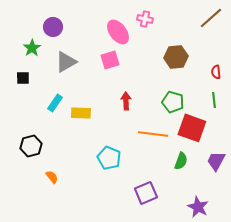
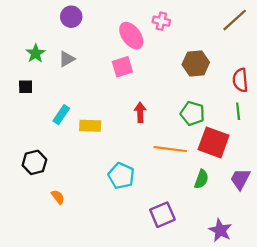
purple circle: (53, 27) -> (71, 17), moved
gray triangle: (66, 62) -> (67, 59), moved, size x0.7
red semicircle: (216, 72) -> (240, 80), size x1.5

